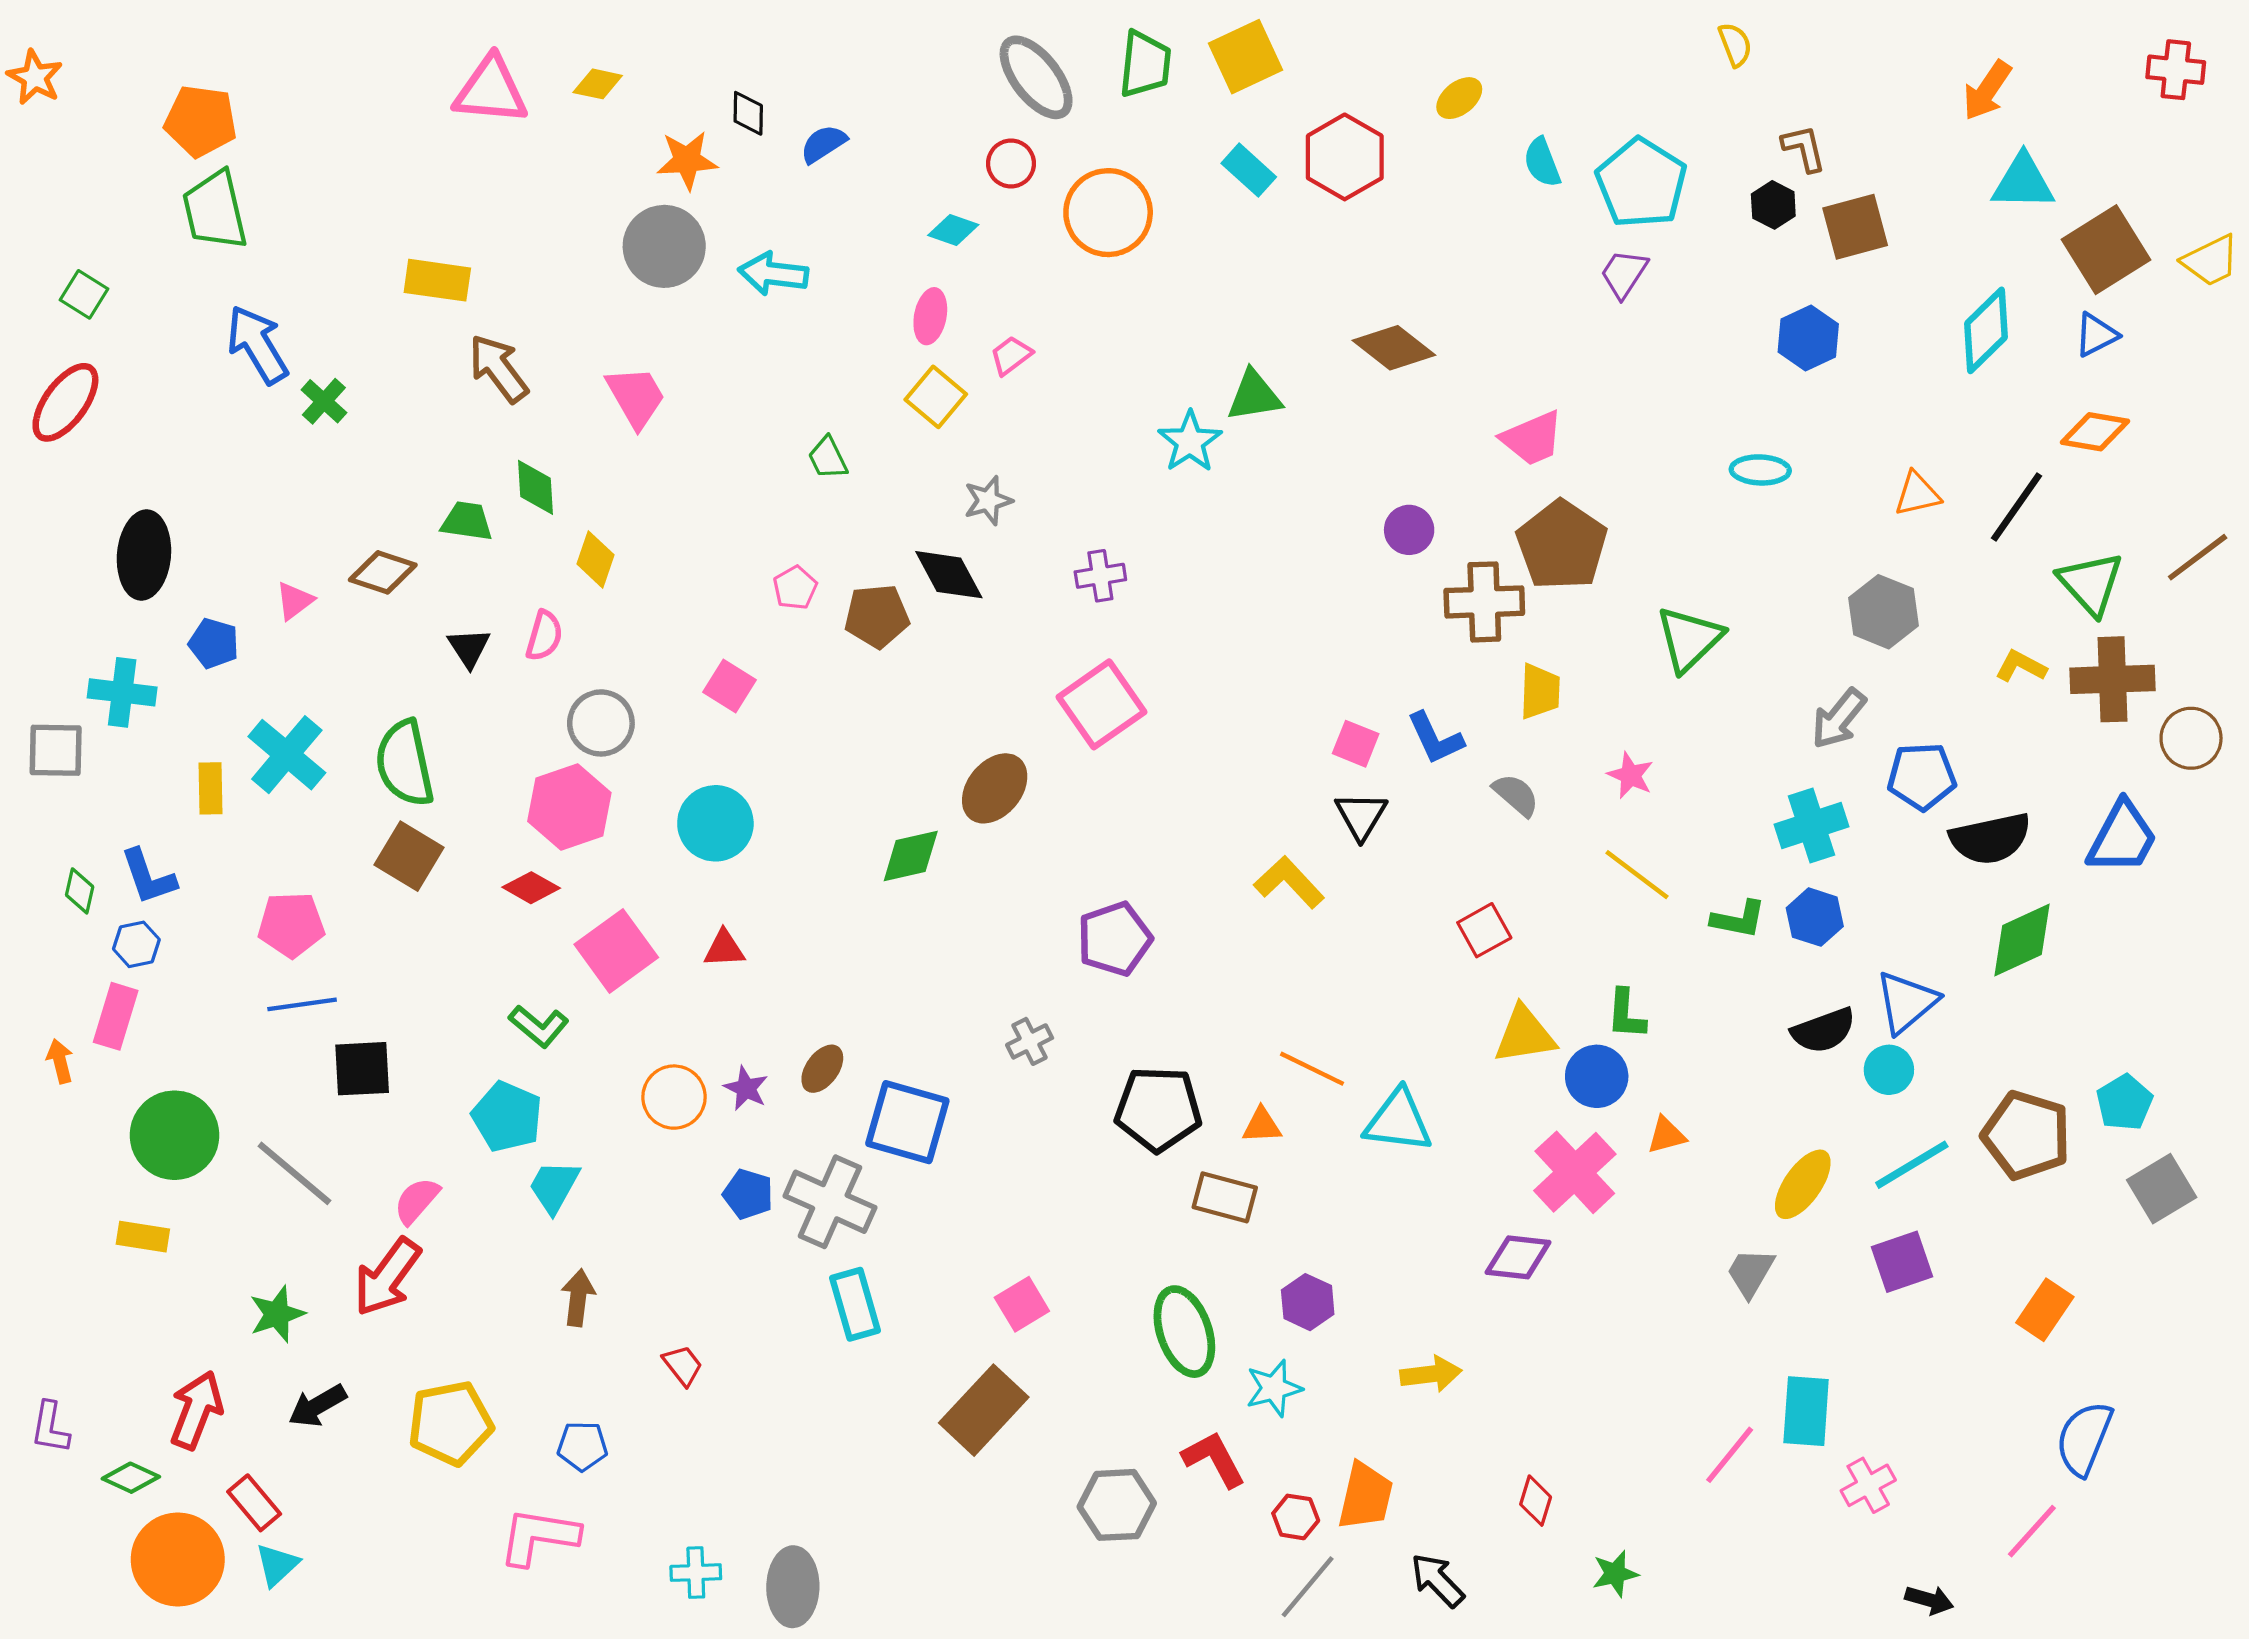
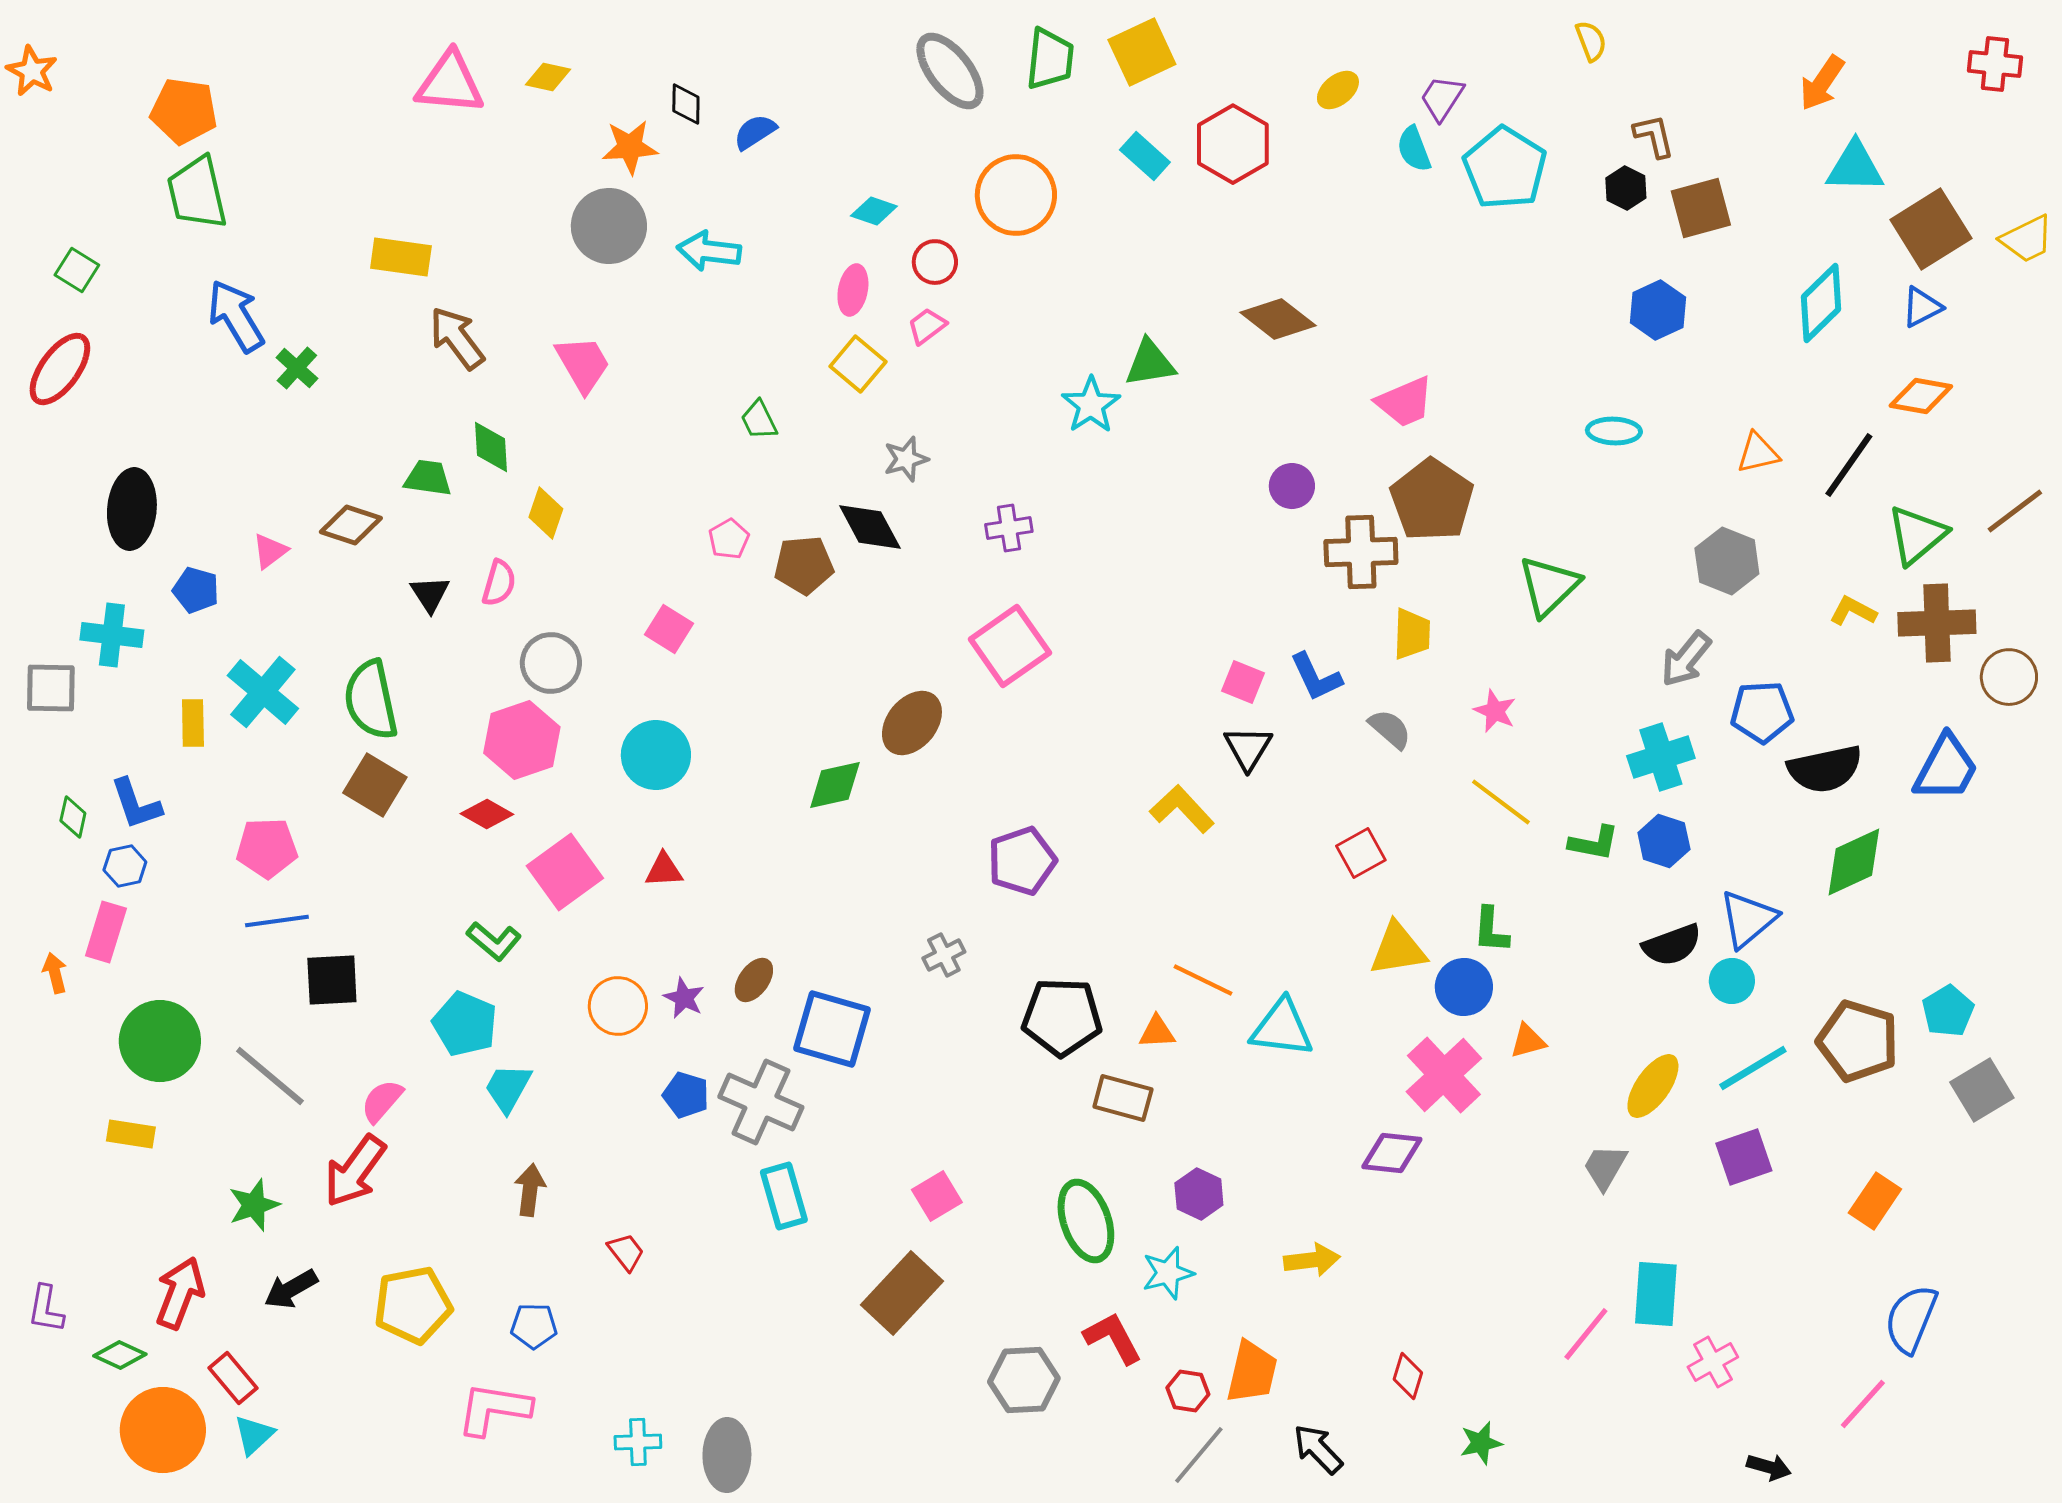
red circle: (1011, 164) -> (935, 262), moved
purple trapezoid: (1624, 274) -> (1442, 98), moved
green triangle: (2091, 583) -> (1917, 535), turned 32

